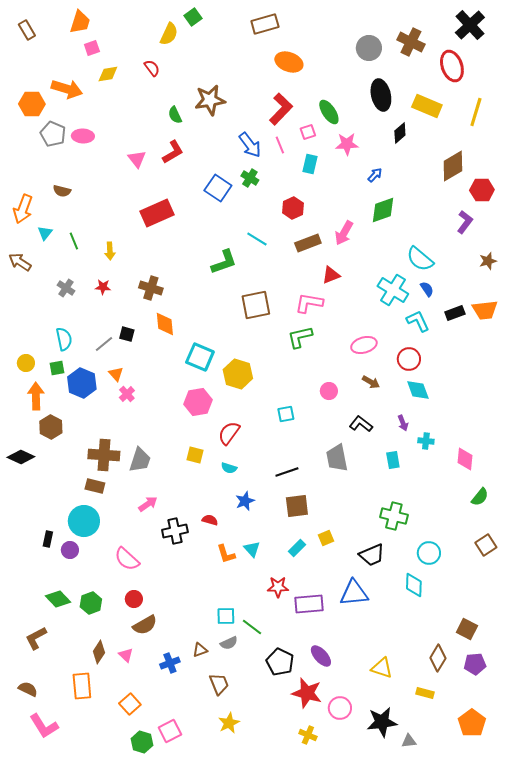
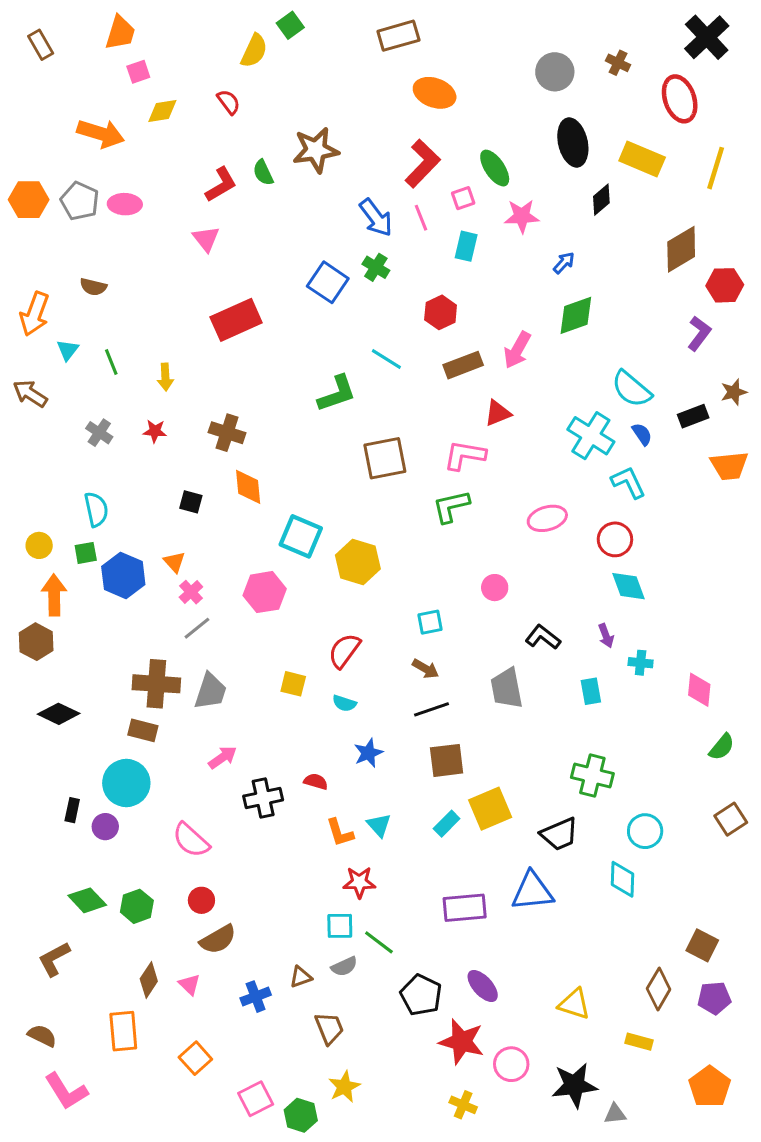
brown cross: (411, 42) -> (618, 63), size x0.6
orange hexagon: (32, 104) -> (29, 200), moved
red L-shape: (173, 152) -> (221, 185), moved
black rectangle: (455, 313) -> (693, 416), moved
gray line: (104, 344) -> (197, 628), moved
brown arrow: (371, 382) -> (426, 669), moved
pink hexagon: (198, 402) -> (265, 592), moved
brown hexagon: (51, 427) -> (36, 642), moved
black diamond: (21, 457) -> (59, 714), moved
yellow square: (326, 538) -> (490, 809), size x1.8
red star: (278, 587) -> (359, 882), moved
green hexagon: (142, 742) -> (301, 1115), moved

